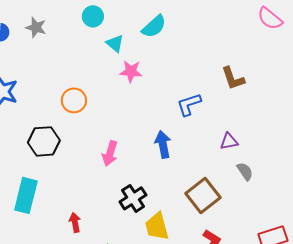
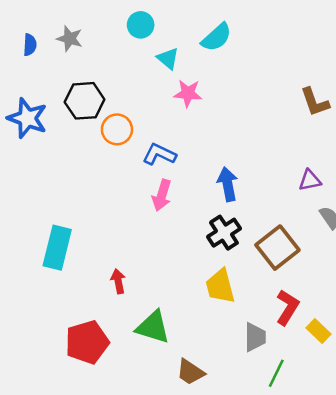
blue L-shape: (189, 104) -> (159, 154), moved, turned 44
black hexagon: (44, 141) -> (85, 101), moved
black cross: (133, 198) -> (224, 233), moved

